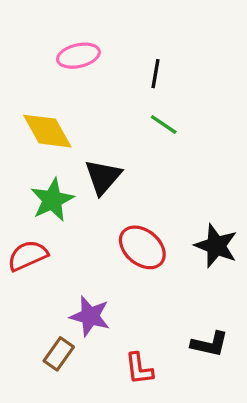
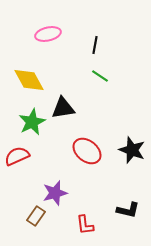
black triangle: (103, 177) -> (63, 108), turned 40
purple star: (90, 316) -> (55, 193), turned -30

